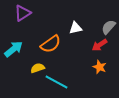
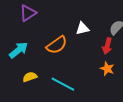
red arrow: (100, 45) -> (107, 46), turned -42
yellow semicircle: (38, 68) -> (30, 77), moved

